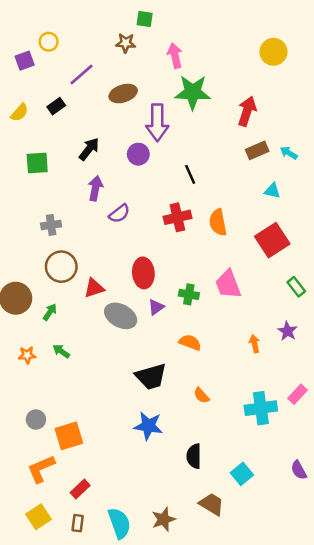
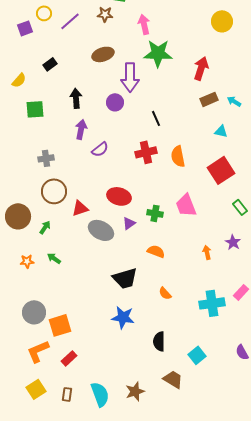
purple line: (81, 75) -> (70, 21), moved
yellow semicircle: (20, 112) -> (19, 80), moved
black arrow: (89, 149) -> (76, 98), turned -42
red ellipse: (143, 273) -> (119, 196), turned -70
gray circle: (36, 420) -> (34, 312), size x1.5
red rectangle: (80, 489) -> (69, 358), moved

